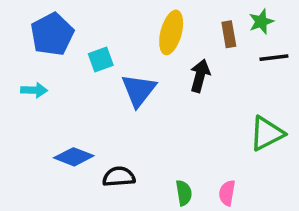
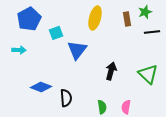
black arrow: (200, 76) -> (111, 71), moved
green triangle: (267, 133) -> (148, 74), turned -50
black semicircle: (119, 177) -> (66, 98), turned 90

